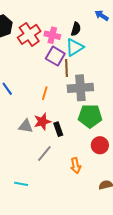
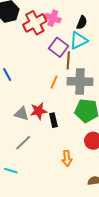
pink cross: (52, 35) -> (53, 18), moved
orange line: (45, 93) -> (54, 82), moved
gray line: (44, 154) -> (23, 143), moved

